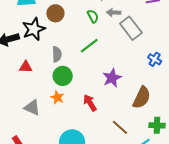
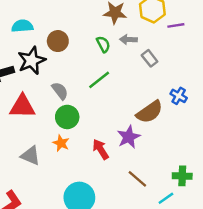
gray rectangle: (131, 28) -> (150, 58), size x0.6
gray semicircle: (57, 54) -> (60, 91), turned -35
red triangle: (26, 67) -> (22, 106), size x1.6
purple star: (112, 78) -> (129, 137), moved
brown semicircle: (142, 98) -> (150, 112), moved, turned 30

